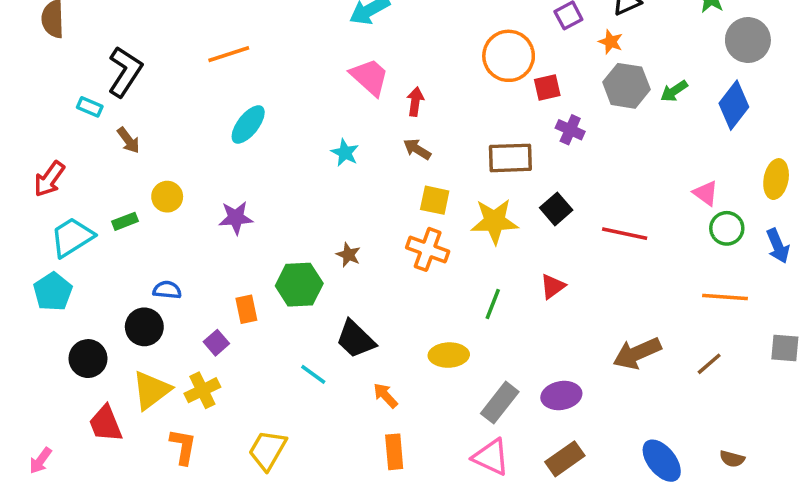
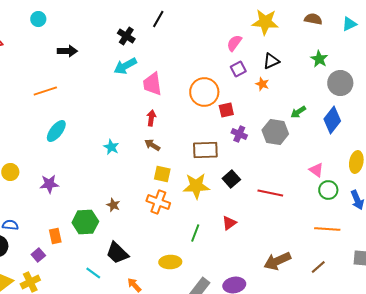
pink trapezoid: (370, 77) -> (152, 84), moved, turned -140
gray hexagon: (626, 86) -> (275, 132), moved

